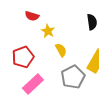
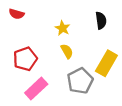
red semicircle: (32, 16) -> (16, 14), moved
yellow star: (48, 31) -> (63, 28), moved

